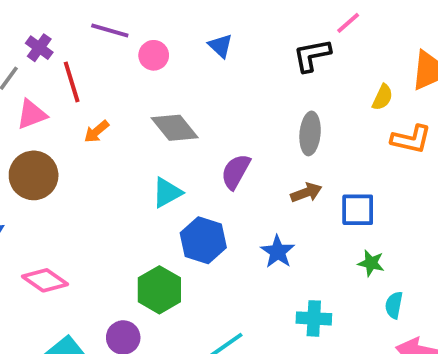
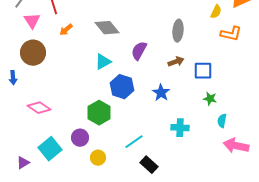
pink triangle: (32, 114) -> (32, 21), turned -42

